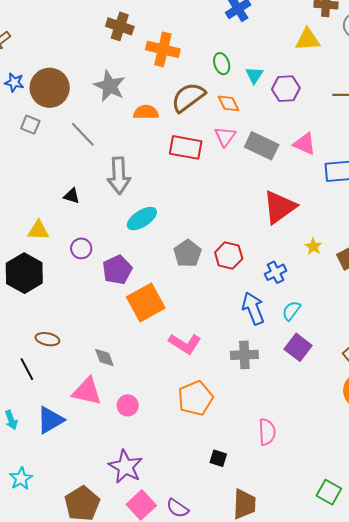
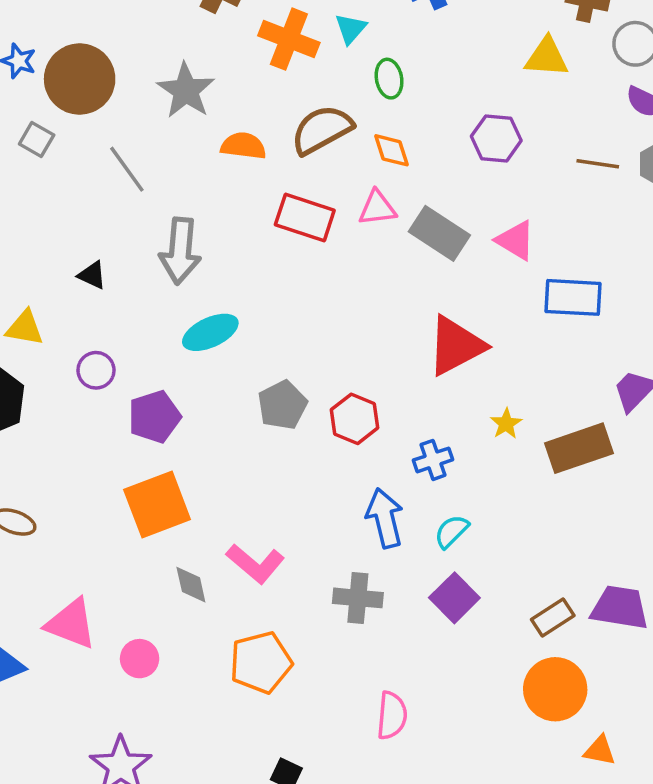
cyan triangle: (254, 75) -> (351, 29), moved
pink triangle: (225, 137) -> (377, 208), turned 40
orange square: (146, 302) -> (157, 505), moved
gray diamond: (104, 357) -> (191, 585), moved
pink semicircle: (267, 432) -> (392, 716), moved

